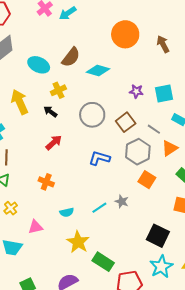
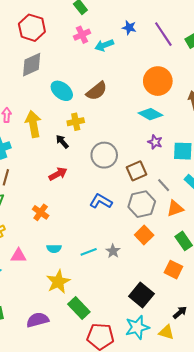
cyan diamond: (98, 71) -> (150, 114), moved

